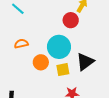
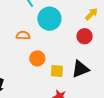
red circle: (71, 20) -> (85, 36), moved
cyan circle: (59, 47) -> (49, 19), moved

